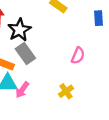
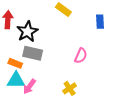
gray rectangle: (25, 54) -> (33, 53), turned -42

